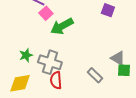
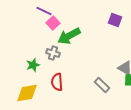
gray cross: (50, 62) -> (53, 53), moved, size x0.6
red semicircle: (56, 80) -> (57, 82), moved

